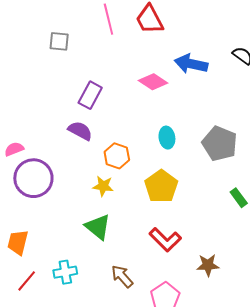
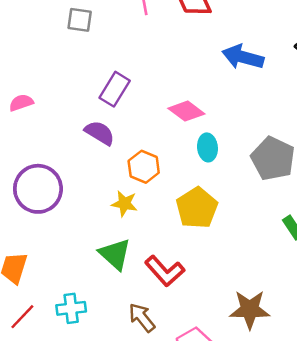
pink diamond: (153, 82) -> (186, 111), moved
pink semicircle: (14, 149) -> (21, 103), moved
red L-shape: (165, 240) -> (165, 271), moved
brown star: (208, 265) -> (250, 310), size x1.4

